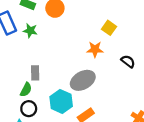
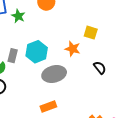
yellow square: (109, 28) -> (91, 33), turned -32
cyan hexagon: (61, 101) -> (37, 52), moved

